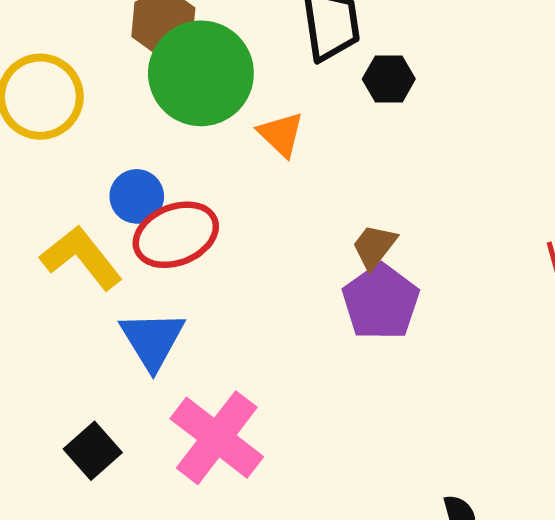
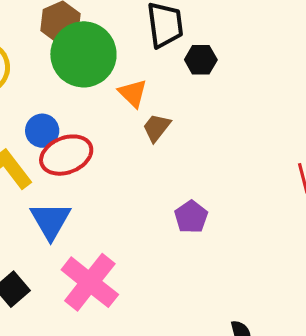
brown trapezoid: (374, 246) -> (157, 128), moved
purple pentagon: (381, 302) -> (191, 217), moved, size x0.7

